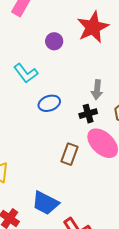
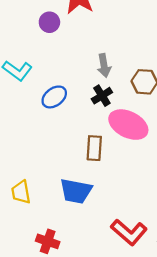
purple circle: (54, 41) -> (49, 22), moved
blue trapezoid: (45, 203) -> (76, 191), moved

